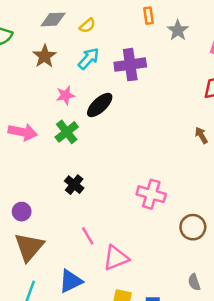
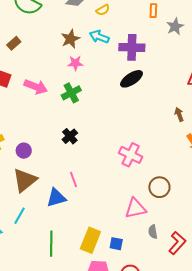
brown star: (45, 56) -> (70, 39), moved
cyan arrow: (89, 59) -> (99, 37), turned -120
black ellipse: (100, 105) -> (131, 79), moved
pink triangle: (116, 258) -> (136, 208), moved
blue triangle: (71, 281) -> (56, 198), moved

